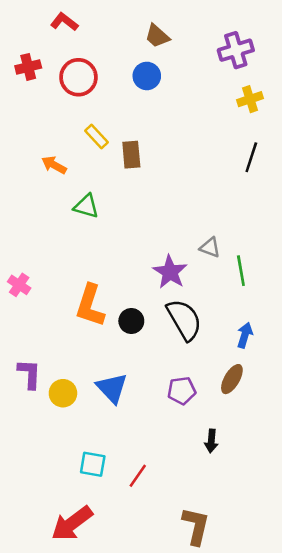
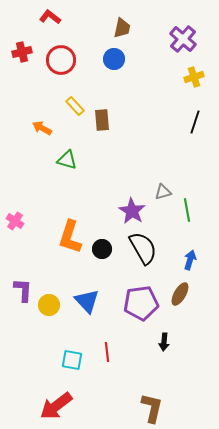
brown trapezoid: (157, 36) -> (122, 28), turned -120
purple cross: (236, 50) -> (183, 39), turned -32
gray triangle: (210, 247) -> (163, 192), turned -36
purple pentagon: (182, 391) -> (141, 303), size x1.6
red line: (138, 476) -> (107, 352), moved, turned -42

